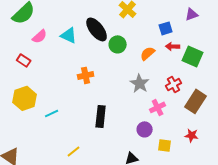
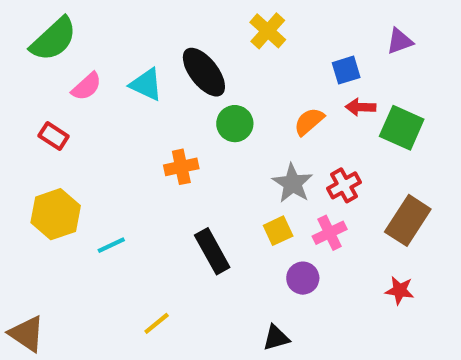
green circle: (118, 44) -> (235, 124), moved
red cross: (174, 84) -> (344, 185), moved
black rectangle: (101, 116) -> (212, 251), turned -35
yellow square: (165, 145) -> (278, 231), moved, turned -32

